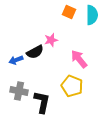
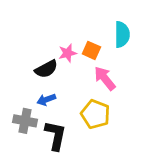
orange square: (69, 12) -> (91, 50), moved
cyan semicircle: (92, 15) -> (122, 34), moved
blue arrow: (16, 60) -> (46, 100), moved

